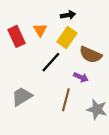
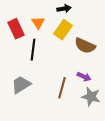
black line: (51, 62) -> (33, 50), moved, turned -35
purple arrow: (81, 77) -> (84, 77), moved

